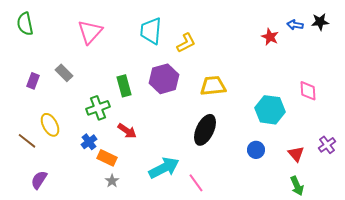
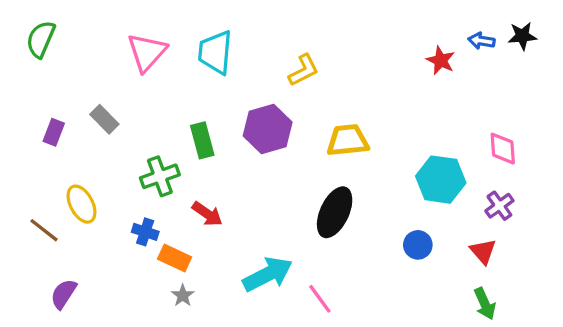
green semicircle: (25, 24) -> (41, 39), turned 35
cyan trapezoid: (151, 31) -> (215, 52), moved
blue cross: (89, 142) -> (145, 232), turned -35
purple cross: (327, 145) -> (499, 206), moved

